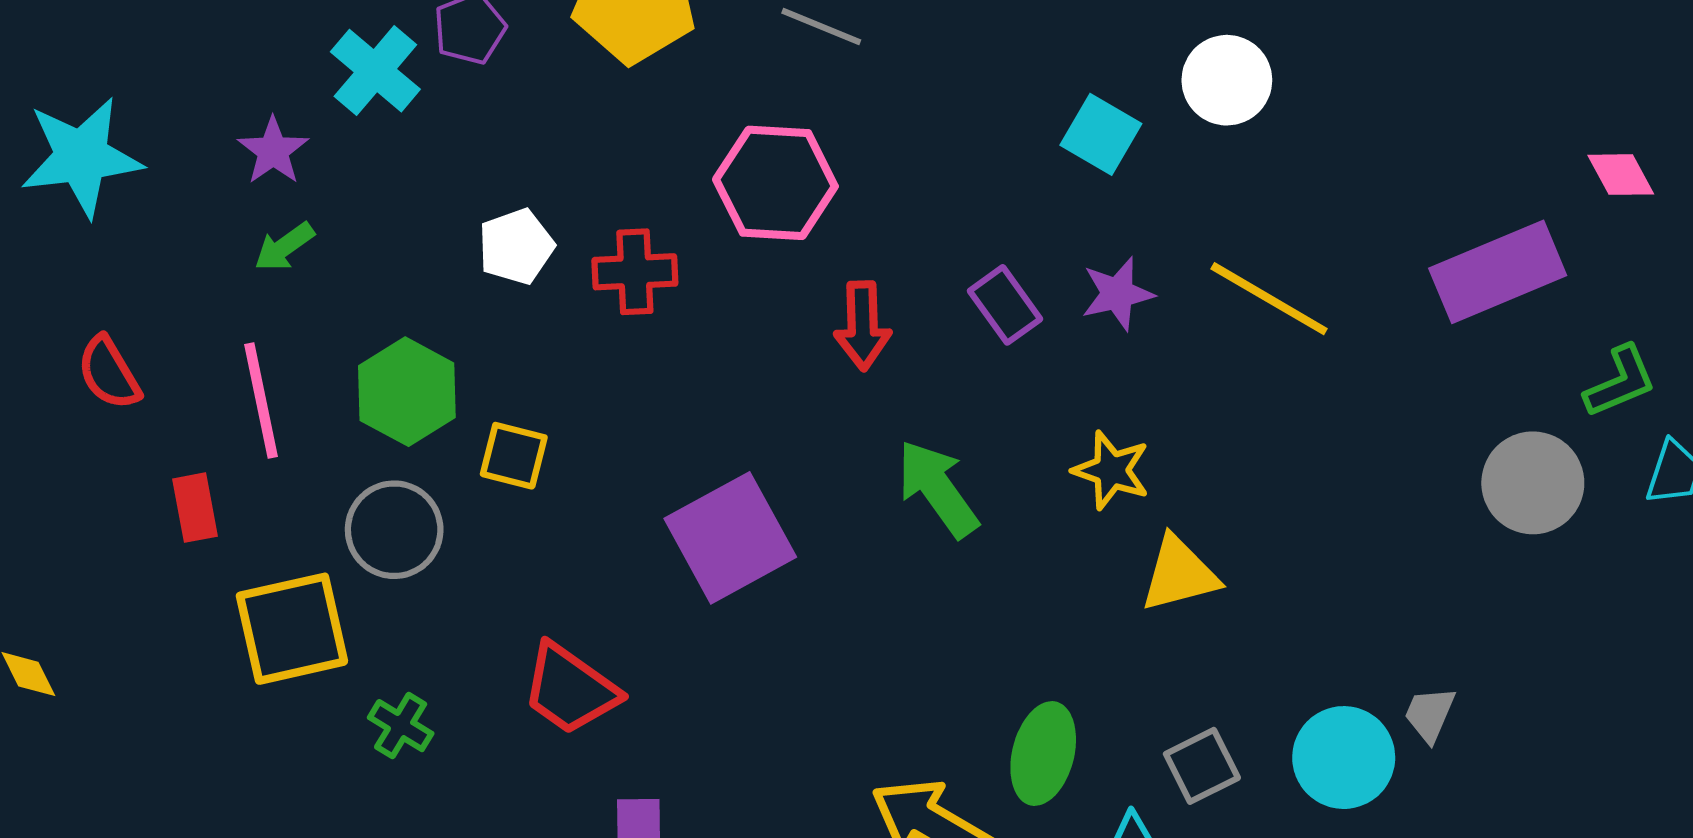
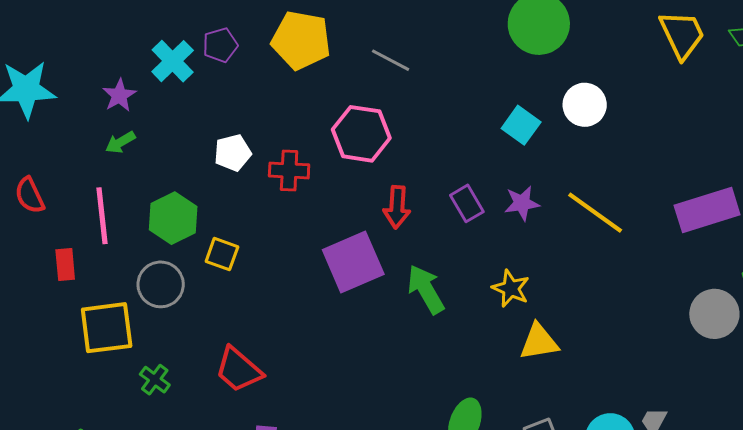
purple square: (730, 538) -> (353, 262), moved

